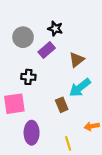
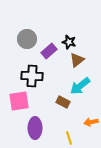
black star: (55, 29) -> (69, 42), moved
black cross: (28, 77) -> (32, 76), size x1.5
brown rectangle: (62, 105) -> (63, 102), turned -40

